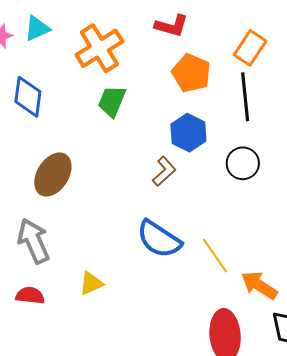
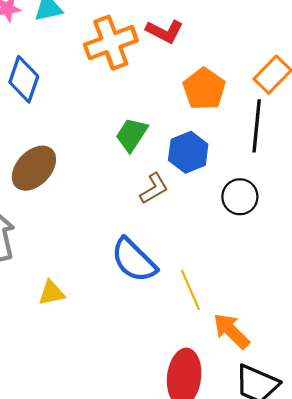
red L-shape: (172, 26) -> (165, 31), moved
green trapezoid: (112, 101) -> (132, 135), moved

